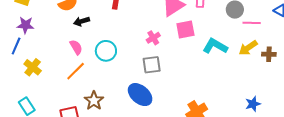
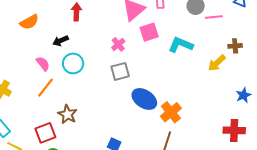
black arrow: (82, 21) -> (61, 41), moved
yellow arrow: (248, 48) -> (217, 63), moved
blue ellipse: (140, 95) -> (144, 99), moved
blue star: (253, 104) -> (243, 95), moved

